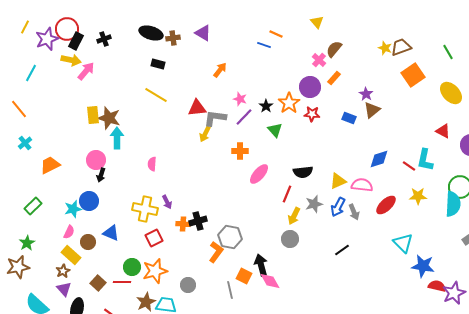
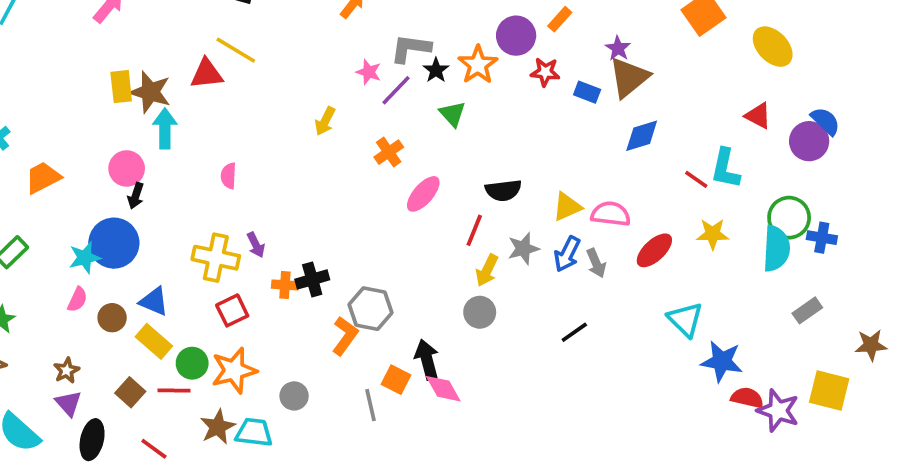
pink star: (240, 99) -> (369, 72), moved
red triangle: (197, 108) -> (207, 74), moved
brown triangle: (372, 110) -> (629, 77), size x1.4
red star: (312, 114) -> (545, 72), moved
gray L-shape: (215, 118) -> (411, 48), moved
orange cross: (240, 151) -> (389, 152), turned -35
blue diamond: (379, 159) -> (642, 136), moved
blue circle: (89, 201) -> (114, 243), size x1.4
yellow rectangle: (71, 255) -> (154, 341), moved
purple star: (454, 293) -> (778, 411), turned -30

